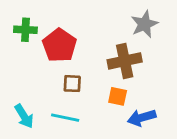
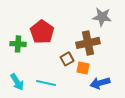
gray star: (144, 24) -> (102, 17), turned 30
green cross: (25, 30) -> (18, 44), moved
brown square: (72, 84) -> (67, 59), moved, turned -32

